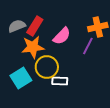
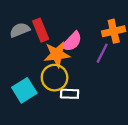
red rectangle: (35, 26) -> (41, 30), turned -54
orange star: (33, 47) -> (57, 54), moved

